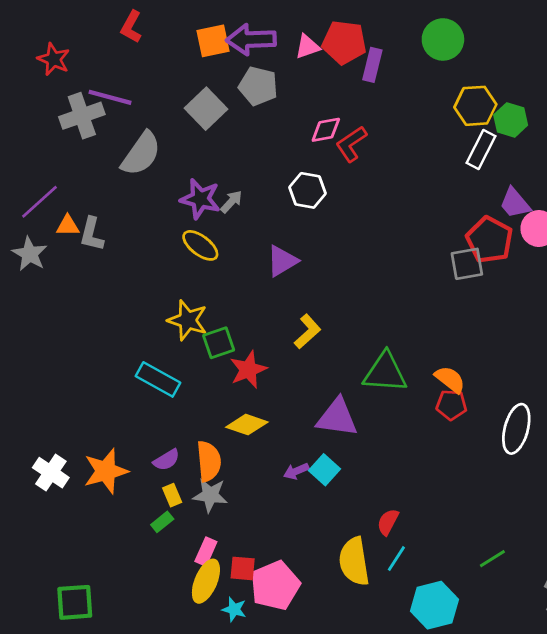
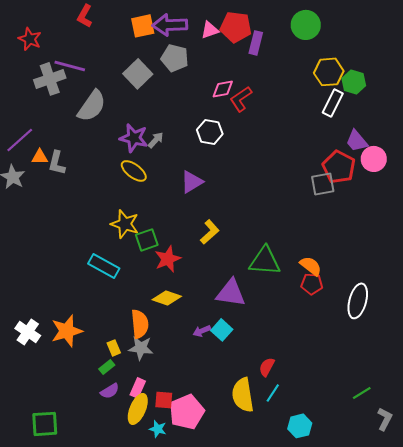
purple semicircle: (166, 460) -> (110, 391), moved
green line: (492, 559) -> (362, 393), moved
cyan hexagon: (434, 605) -> (300, 426), size x0.7

